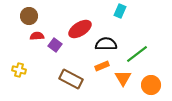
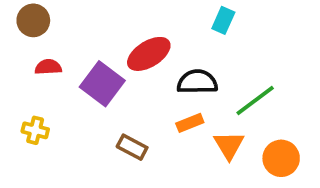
brown circle: (29, 16) -> (33, 20), moved
red semicircle: (37, 36) -> (48, 67), moved
purple square: (55, 45) -> (102, 84), size x1.6
brown rectangle: (71, 79) -> (132, 147), size x0.7

